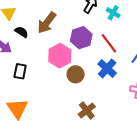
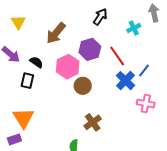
cyan cross: (113, 13) -> (134, 28), moved, turned 32
black semicircle: (22, 32) -> (36, 62), moved
blue cross: (107, 68) -> (125, 81), moved

